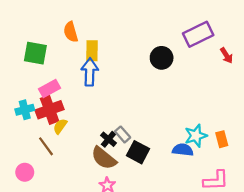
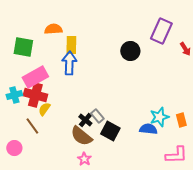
orange semicircle: (71, 32) -> (53, 29), turned 102
purple rectangle: (198, 34) -> (161, 31), turned -40
pink rectangle: (50, 88) -> (35, 77), size x1.4
red cross: (50, 110) -> (35, 95), turned 35

